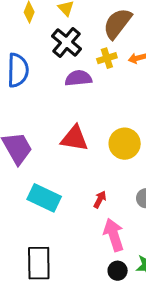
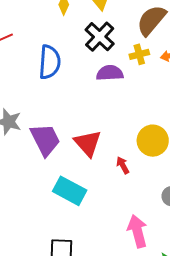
red triangle: (74, 138) -> (88, 143), moved, turned 36
red arrow: (100, 199) -> (123, 165), moved, turned -60

